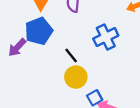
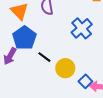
black line: (71, 56) -> (44, 57), moved

